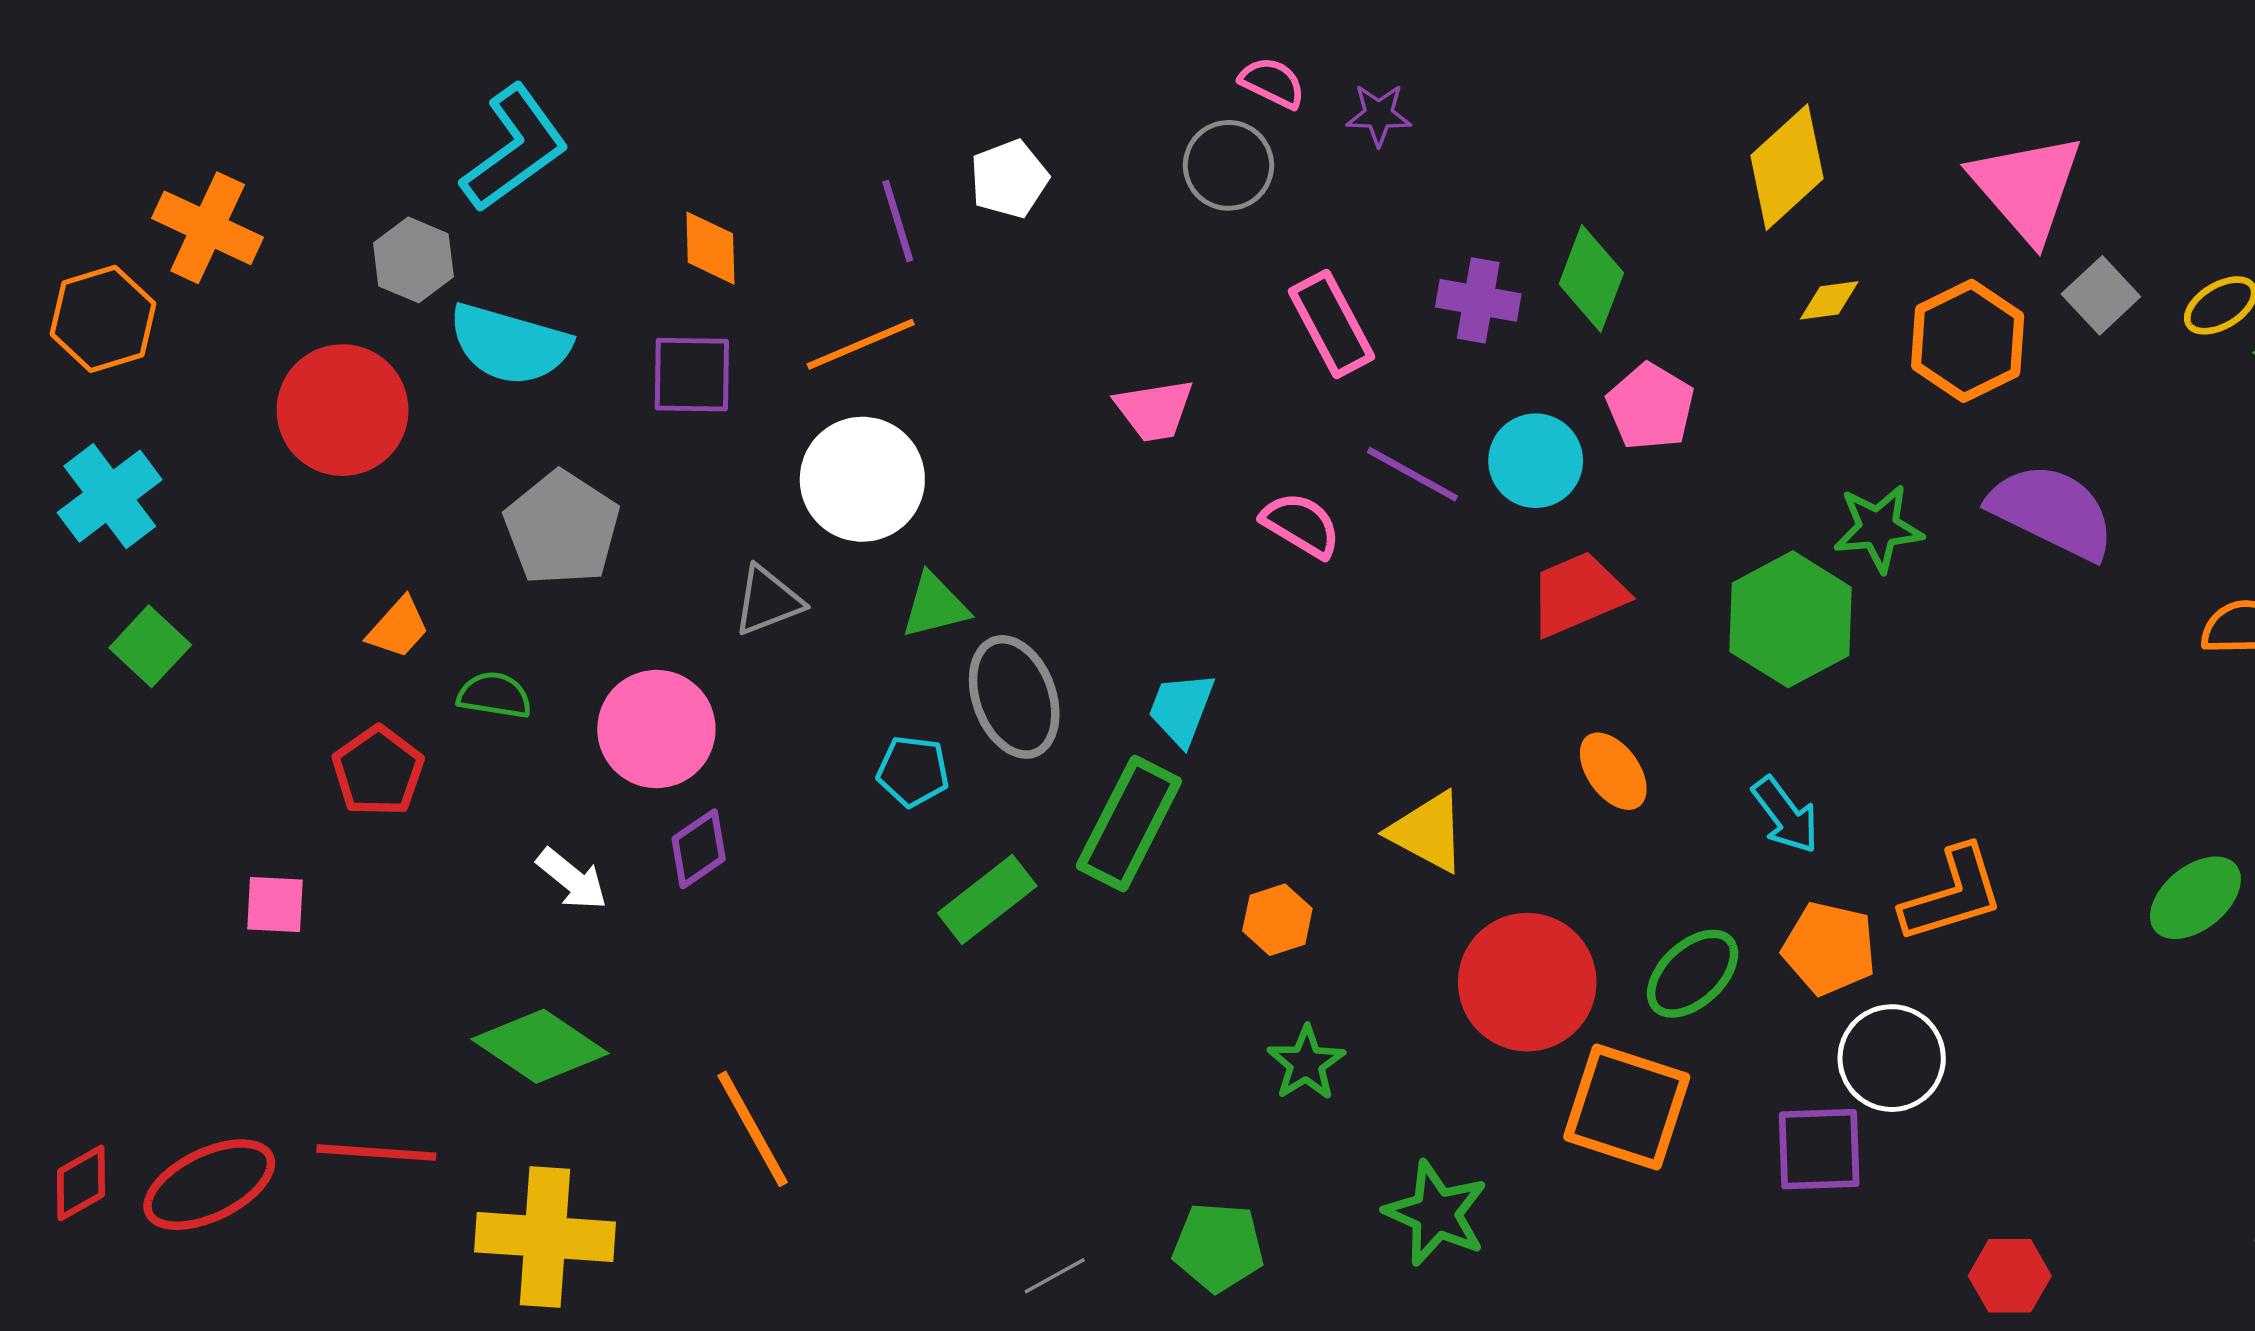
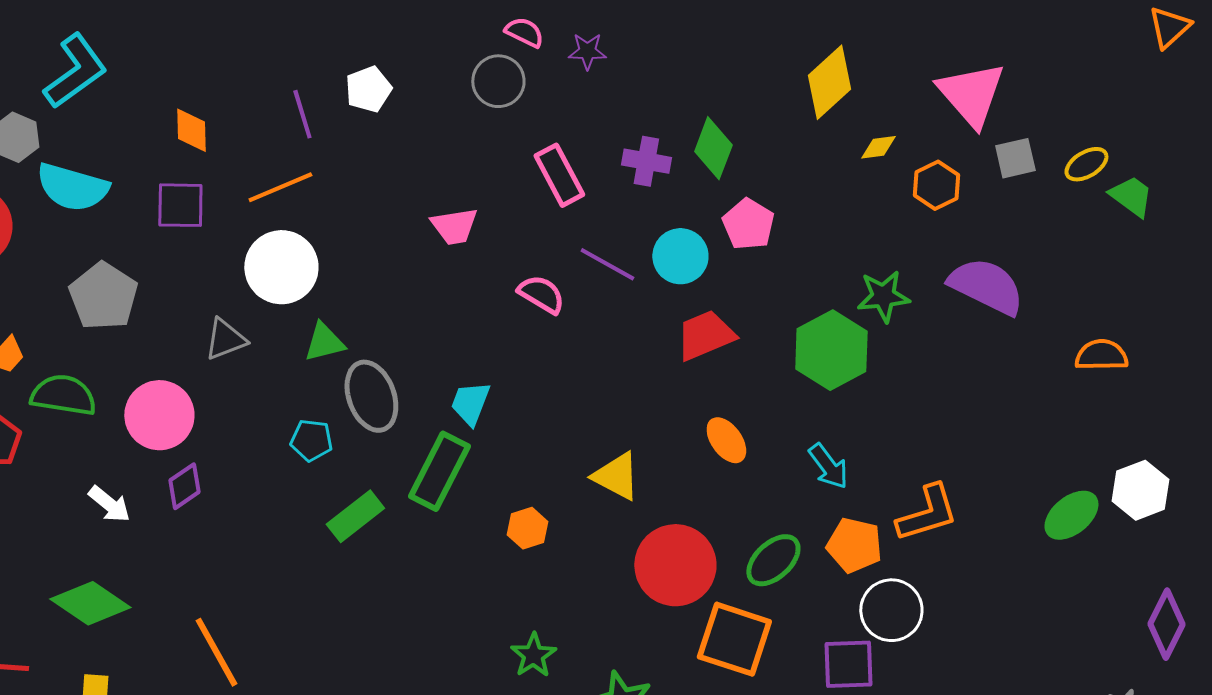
gray square: (2101, 295) -> (1015, 158), turned 30
yellow diamond: (1829, 300) -> (878, 147), moved
orange hexagon: (1968, 341) -> (936, 185), size x0.7
green semicircle: (494, 695) -> (63, 395), size x1.5
green star: (1306, 1063) -> (533, 655), moved

